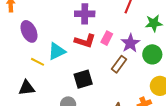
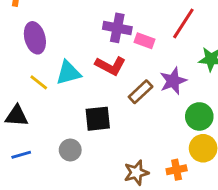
pink rectangle: (107, 38) -> (144, 41), moved, turned 72
green circle: (152, 54) -> (199, 116), moved
brown rectangle: (119, 64) -> (141, 92), moved

